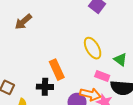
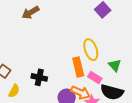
orange rectangle: (57, 70) -> (78, 67), moved

